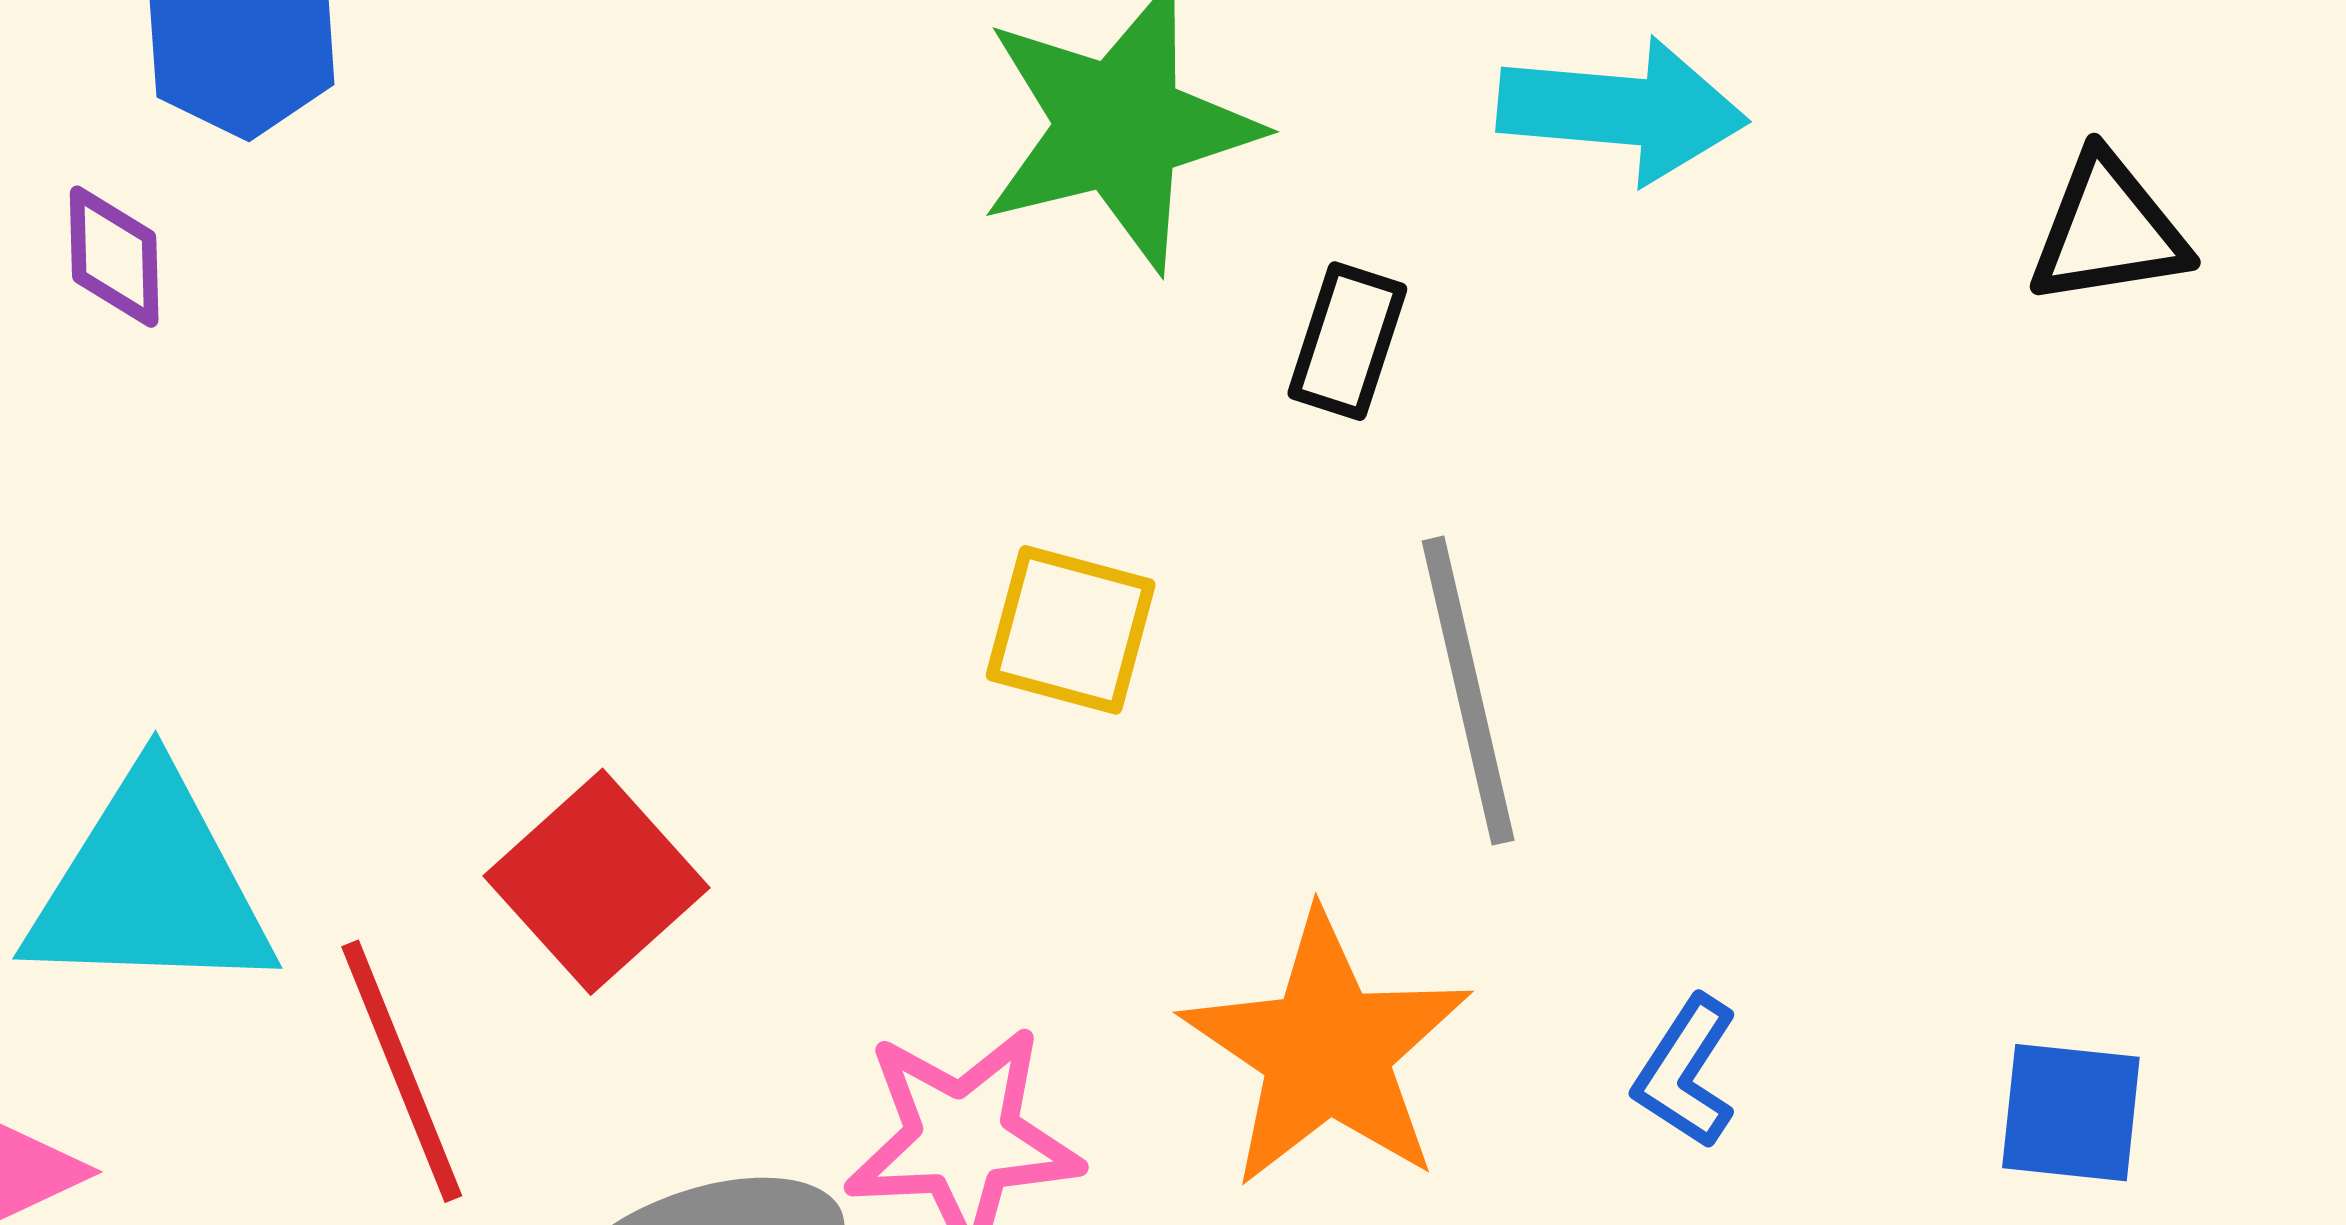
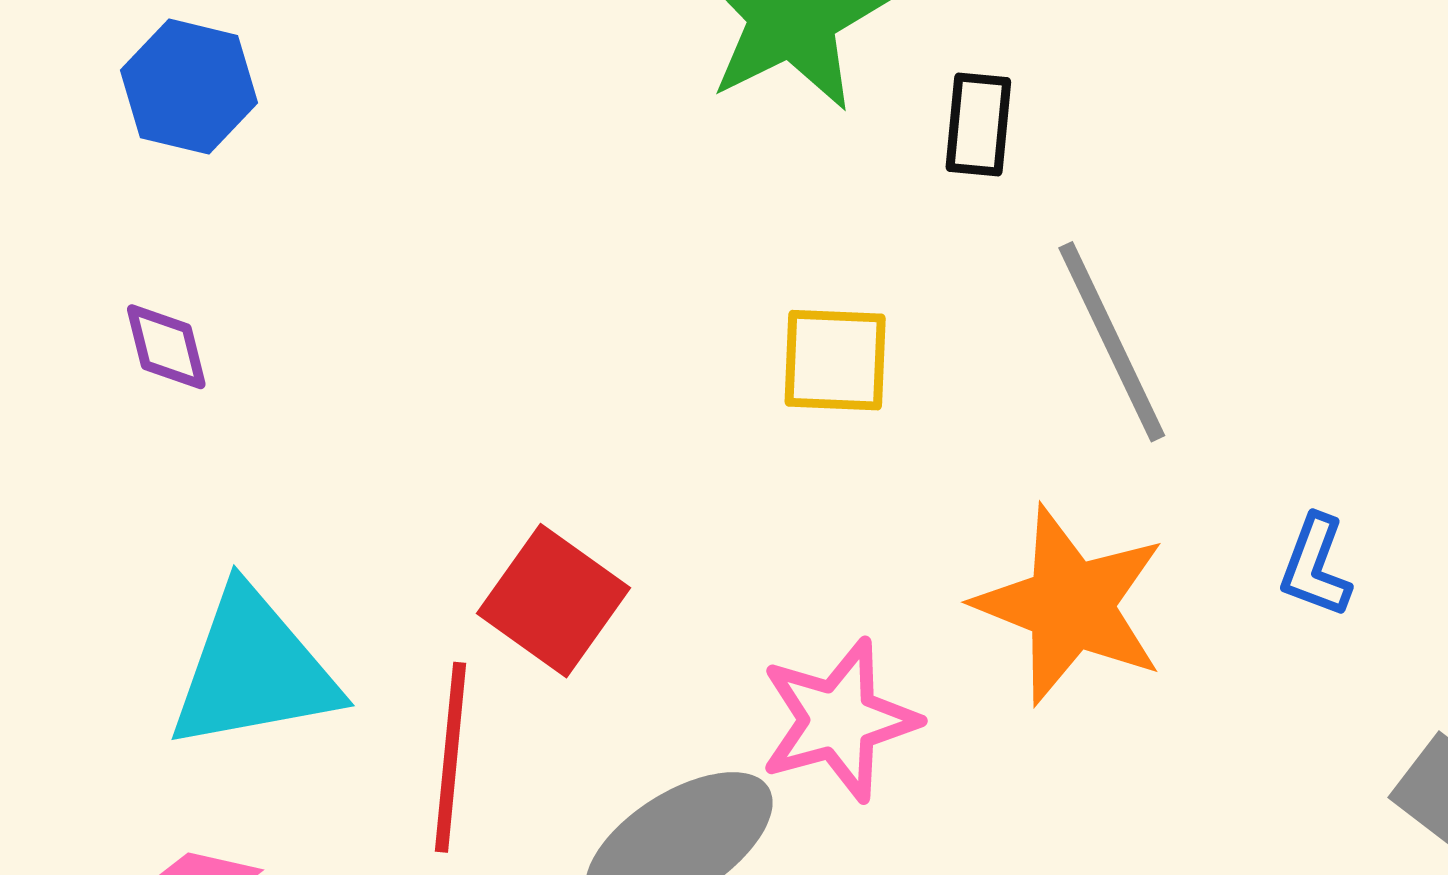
purple diamond: (114, 257) -> (166, 347), moved
red line: (402, 1071) -> (451, 757), turned 40

